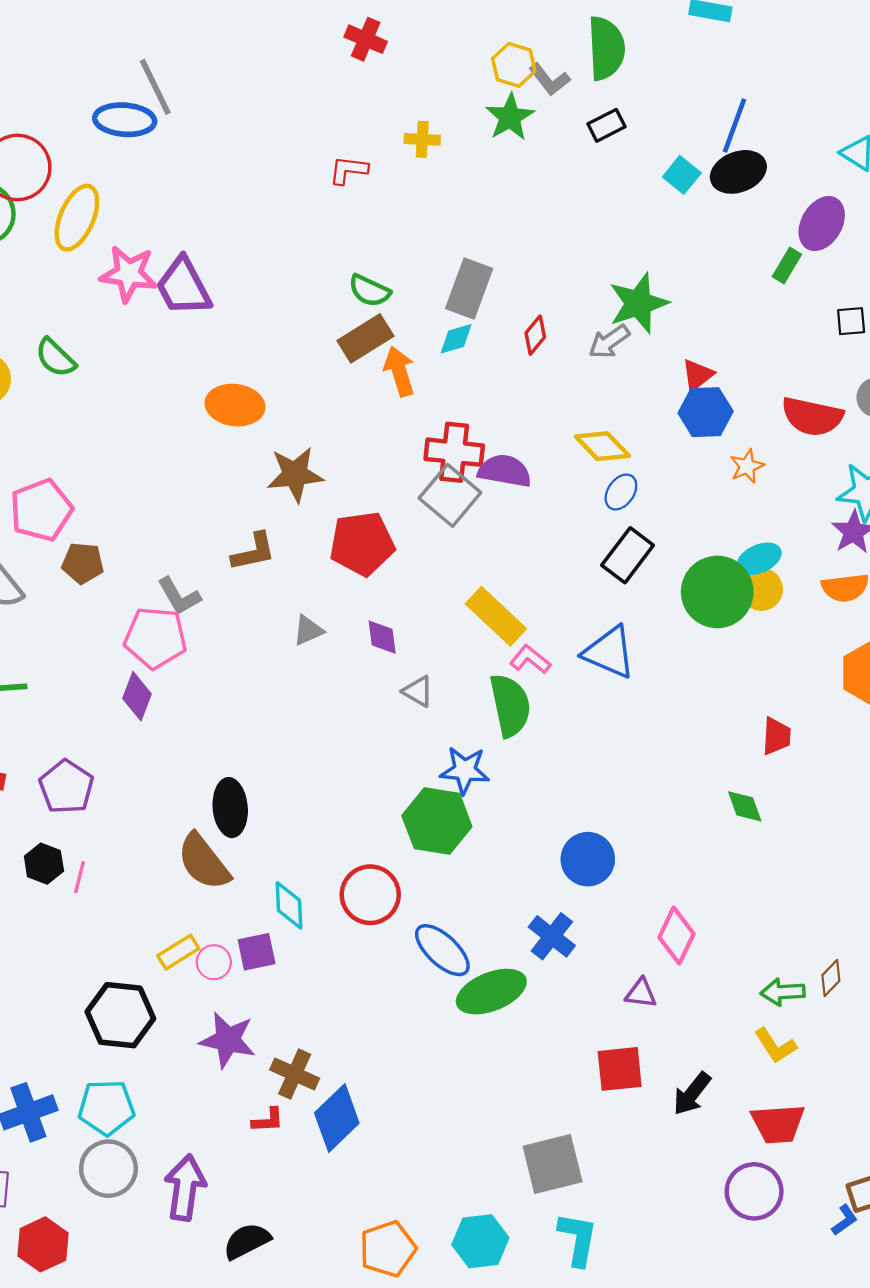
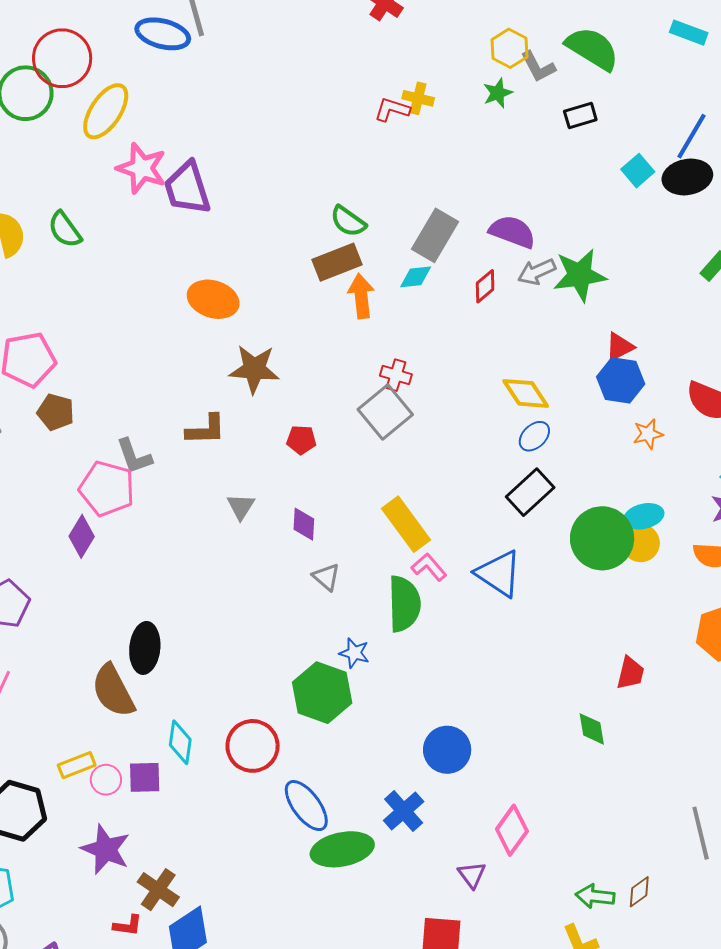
green semicircle: (606, 48) -> (592, 49), turned -66
green star: (510, 117) -> (498, 93), size x0.7
red L-shape: (348, 170) -> (392, 110), moved
gray arrow: (609, 342) -> (537, 272), moved
red cross: (454, 452) -> (396, 375), size x0.6
purple semicircle: (505, 471) -> (512, 232), moved
red pentagon: (362, 544) -> (301, 440), size x0.5
gray triangle: (308, 630) -> (241, 507), turned -44
blue star: (465, 770) -> (354, 653), size x0.7
purple triangle: (641, 993) -> (472, 875), turned 36

